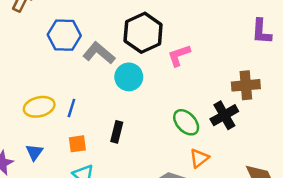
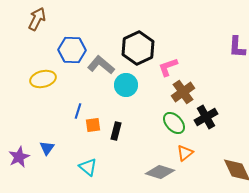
brown cross: (246, 85) -> (183, 92), moved, turned -30
yellow ellipse: (39, 107) -> (43, 79), moved
orange square: (77, 144) -> (93, 125), moved

